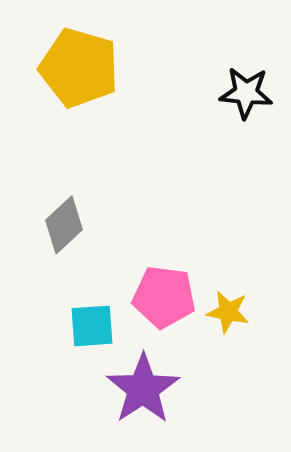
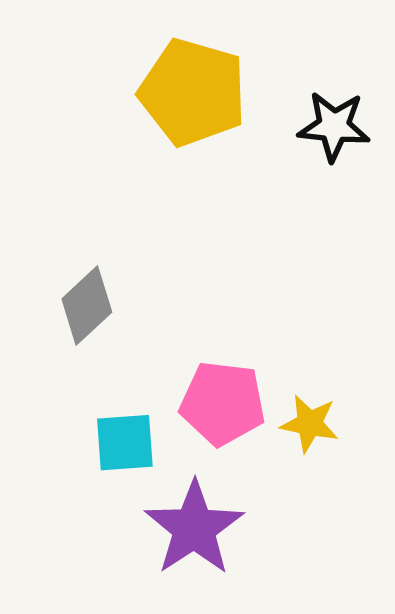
yellow pentagon: (79, 68) -> (193, 92), moved

